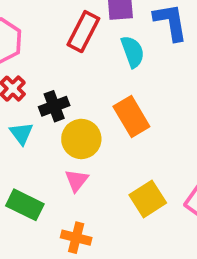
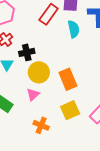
orange rectangle: (131, 117) -> (68, 79), moved
orange cross: (76, 238) -> (41, 125), moved

